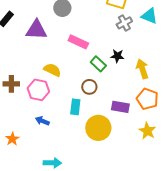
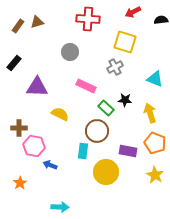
cyan triangle: (149, 16) -> (155, 79), moved
gray cross: (124, 23) -> (115, 67), moved
purple triangle: (36, 30) -> (37, 87), moved
brown circle: (89, 87) -> (97, 131), size x1.5
pink hexagon: (38, 90) -> (34, 146), moved

